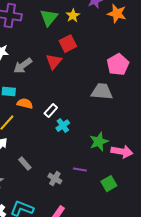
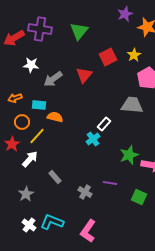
yellow star: (73, 16) -> (134, 55), moved
red square: (68, 44) -> (108, 57), moved
white rectangle: (51, 111) -> (104, 124), moved
green square: (109, 184) -> (139, 197), turned -35

